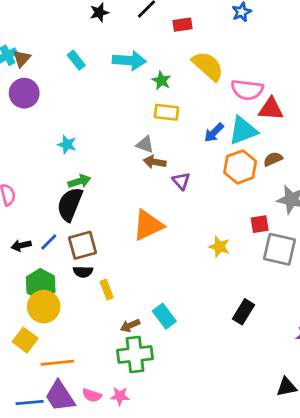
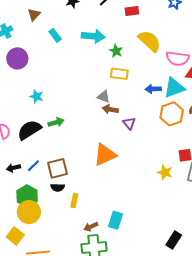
brown triangle: (22, 58) -> (34, 14), moved
blue arrow: (214, 133) -> (153, 89), turned 42
cyan star: (67, 144) -> (36, 96), moved
black semicircle: (70, 204) -> (29, 130), moved, turned 35
yellow star: (219, 247) -> (165, 172), moved
yellow rectangle: (107, 290) -> (74, 200), turned 32
black rectangle: (244, 312) -> (174, 240), moved
cyan rectangle: (164, 316) -> (115, 220), turned 54

